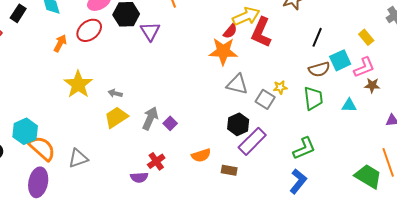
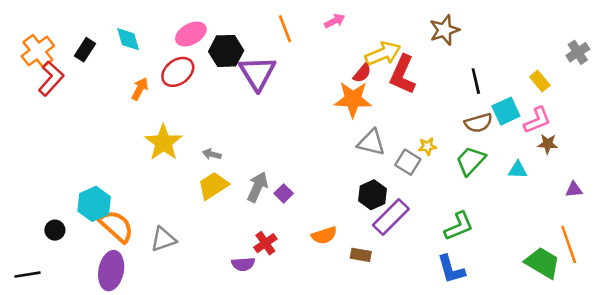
purple triangle: (150, 31) -> (258, 73), size x1.4
black line: (317, 37) -> (476, 81), turned -36
green trapezoid: (313, 98) -> (471, 161), turned -130
blue L-shape: (298, 181) -> (451, 269), turned 125

